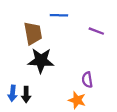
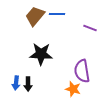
brown trapezoid: (33, 33) -> (35, 16), moved, turned -130
purple semicircle: (87, 80) -> (82, 71), size x1.6

